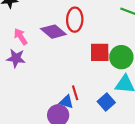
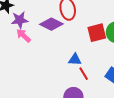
purple star: (16, 58) -> (20, 20), moved
blue triangle: (66, 102) -> (75, 60), moved

